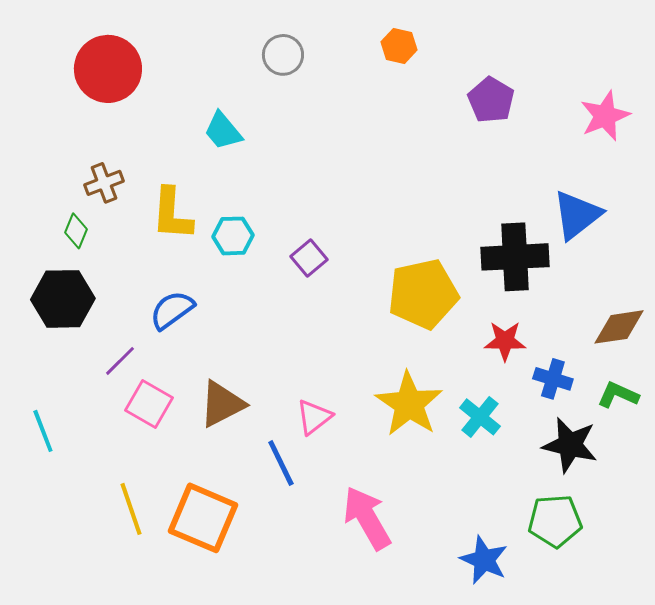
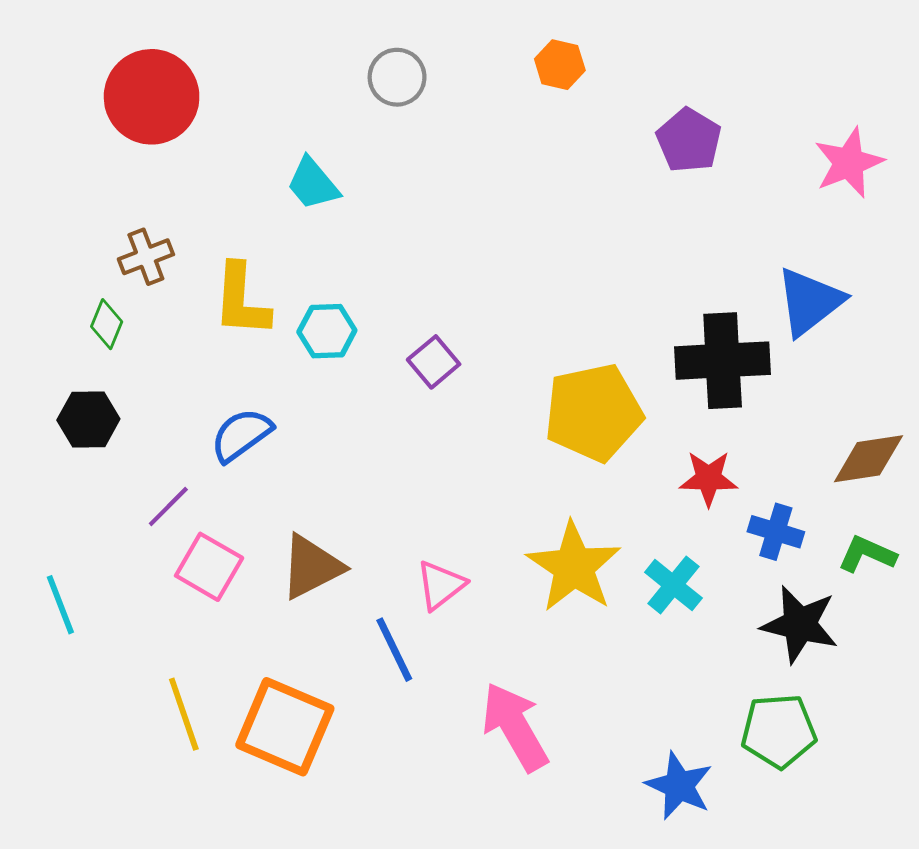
black hexagon: (63, 299) -> (88, 419), size x0.7

